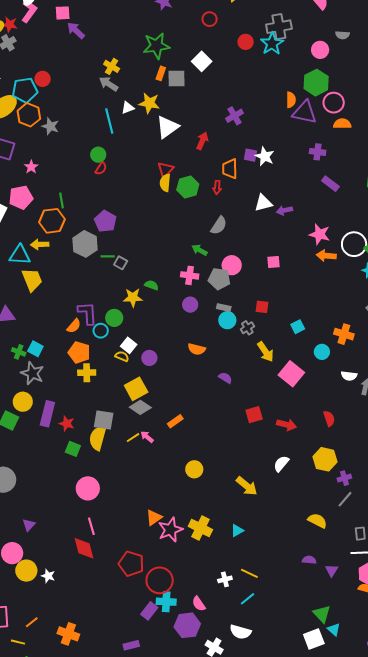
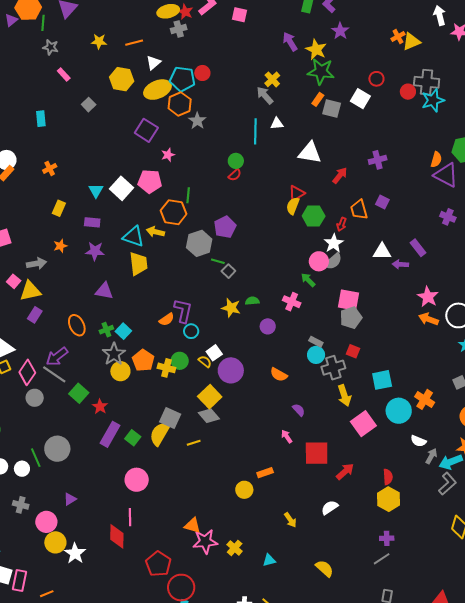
red circle: (210, 19) -> (376, 79), moved
gray cross: (279, 27) -> (427, 82), moved
purple arrow: (76, 30) -> (290, 42), moved
white square: (202, 61) -> (360, 99), turned -30
yellow star: (149, 103) -> (316, 50), moved
white triangle: (167, 127) -> (310, 153), turned 30
white star: (265, 156) -> (334, 243), moved
orange trapezoid: (230, 169) -> (359, 210), turned -30
purple rectangle: (330, 184) -> (418, 248), moved
pink square: (274, 262) -> (348, 300), moved, size x1.6
pink circle: (232, 265) -> (319, 261), moved
gray pentagon: (219, 279) -> (351, 318), moved, turned 30
green semicircle: (152, 285) -> (252, 301), turned -40
purple circle: (190, 305) -> (268, 326), moved
green circle: (114, 318) -> (180, 361), moved
cyan square: (298, 327) -> (382, 380), size x1.5
gray cross: (247, 328) -> (333, 368), size x1.6
green cross: (19, 352) -> (106, 330), turned 32
orange pentagon: (79, 352) -> (143, 360), moved
cyan circle: (322, 352) -> (399, 411), size x1.6
purple circle: (149, 358) -> (231, 370), size x1.6
yellow square: (136, 389) -> (210, 397), turned -30
yellow circle: (23, 402) -> (120, 371), moved
purple rectangle: (47, 414) -> (110, 434), moved
red square: (254, 415) -> (317, 453), size x1.5
orange rectangle: (175, 421) -> (265, 473), moved
red star: (67, 424) -> (100, 407), moved
red arrow: (287, 425) -> (345, 471), turned -72
pink arrow: (147, 437) -> (287, 436), moved
yellow hexagon: (325, 459) -> (388, 499), moved
yellow arrow: (247, 486) -> (290, 520), size x0.7
orange triangle: (154, 518) -> (192, 525), turned 36
yellow semicircle: (317, 521) -> (325, 568), moved
yellow cross: (200, 528) -> (235, 548), size x0.7
white star: (48, 576) -> (75, 553), size x1.5

